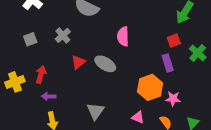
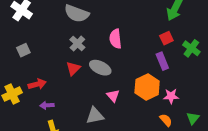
gray cross: (63, 35) -> (77, 43), moved
red arrow: (41, 74) -> (37, 84), turned 66
gray triangle: (95, 111) -> (95, 116), turned 48
pink triangle: (138, 117) -> (113, 96), moved, turned 32

